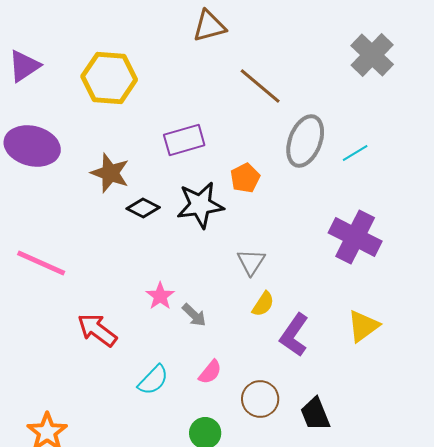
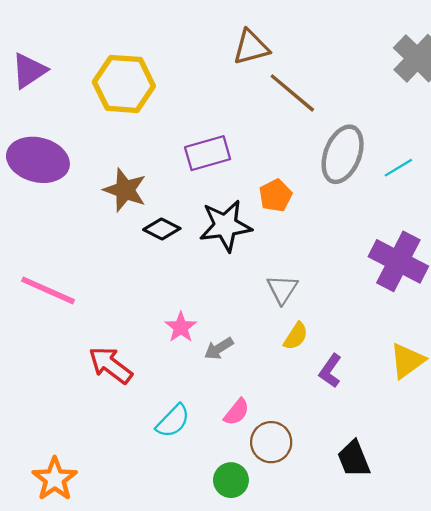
brown triangle: (209, 26) -> (251, 47), moved
gray arrow: (194, 315) -> (219, 348), turned 104
purple L-shape: (294, 335) -> (330, 371), size x0.7
brown circle: (260, 399) -> (271, 442), moved

